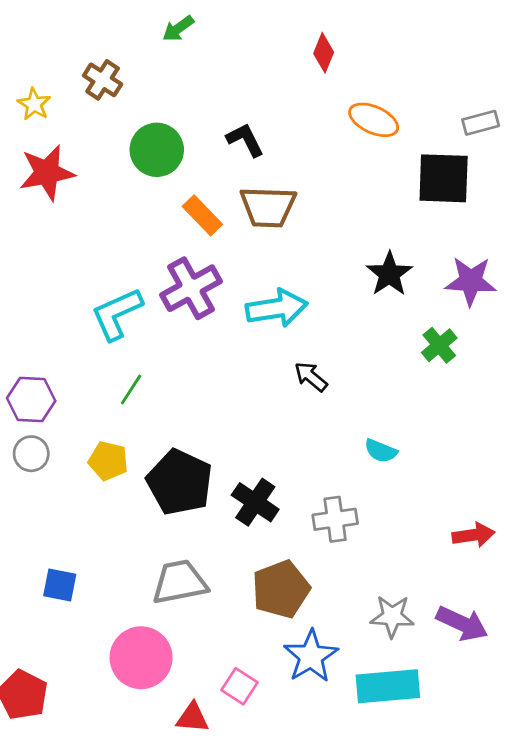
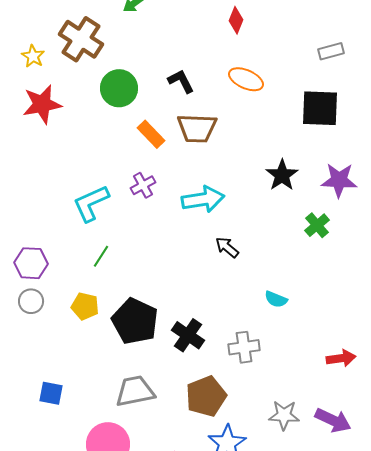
brown cross: (103, 80) -> (81, 39), size x1.6
orange ellipse: (374, 120) -> (246, 79), moved
gray rectangle: (481, 123) -> (331, 51), moved
purple cross: (191, 288) -> (143, 185), size x0.6

